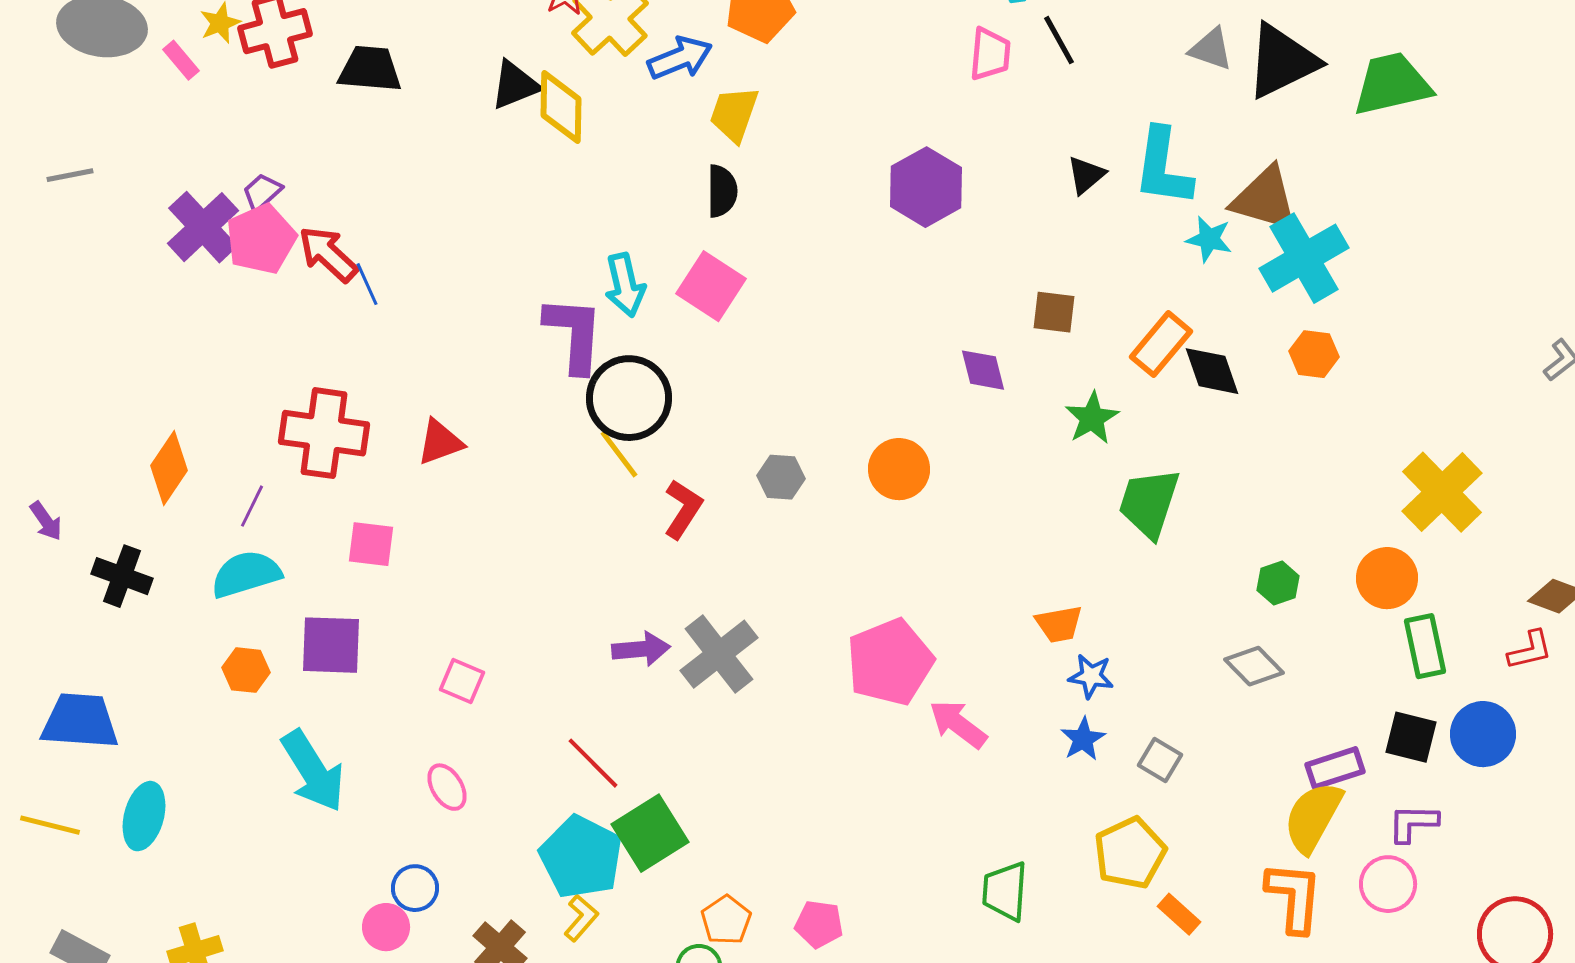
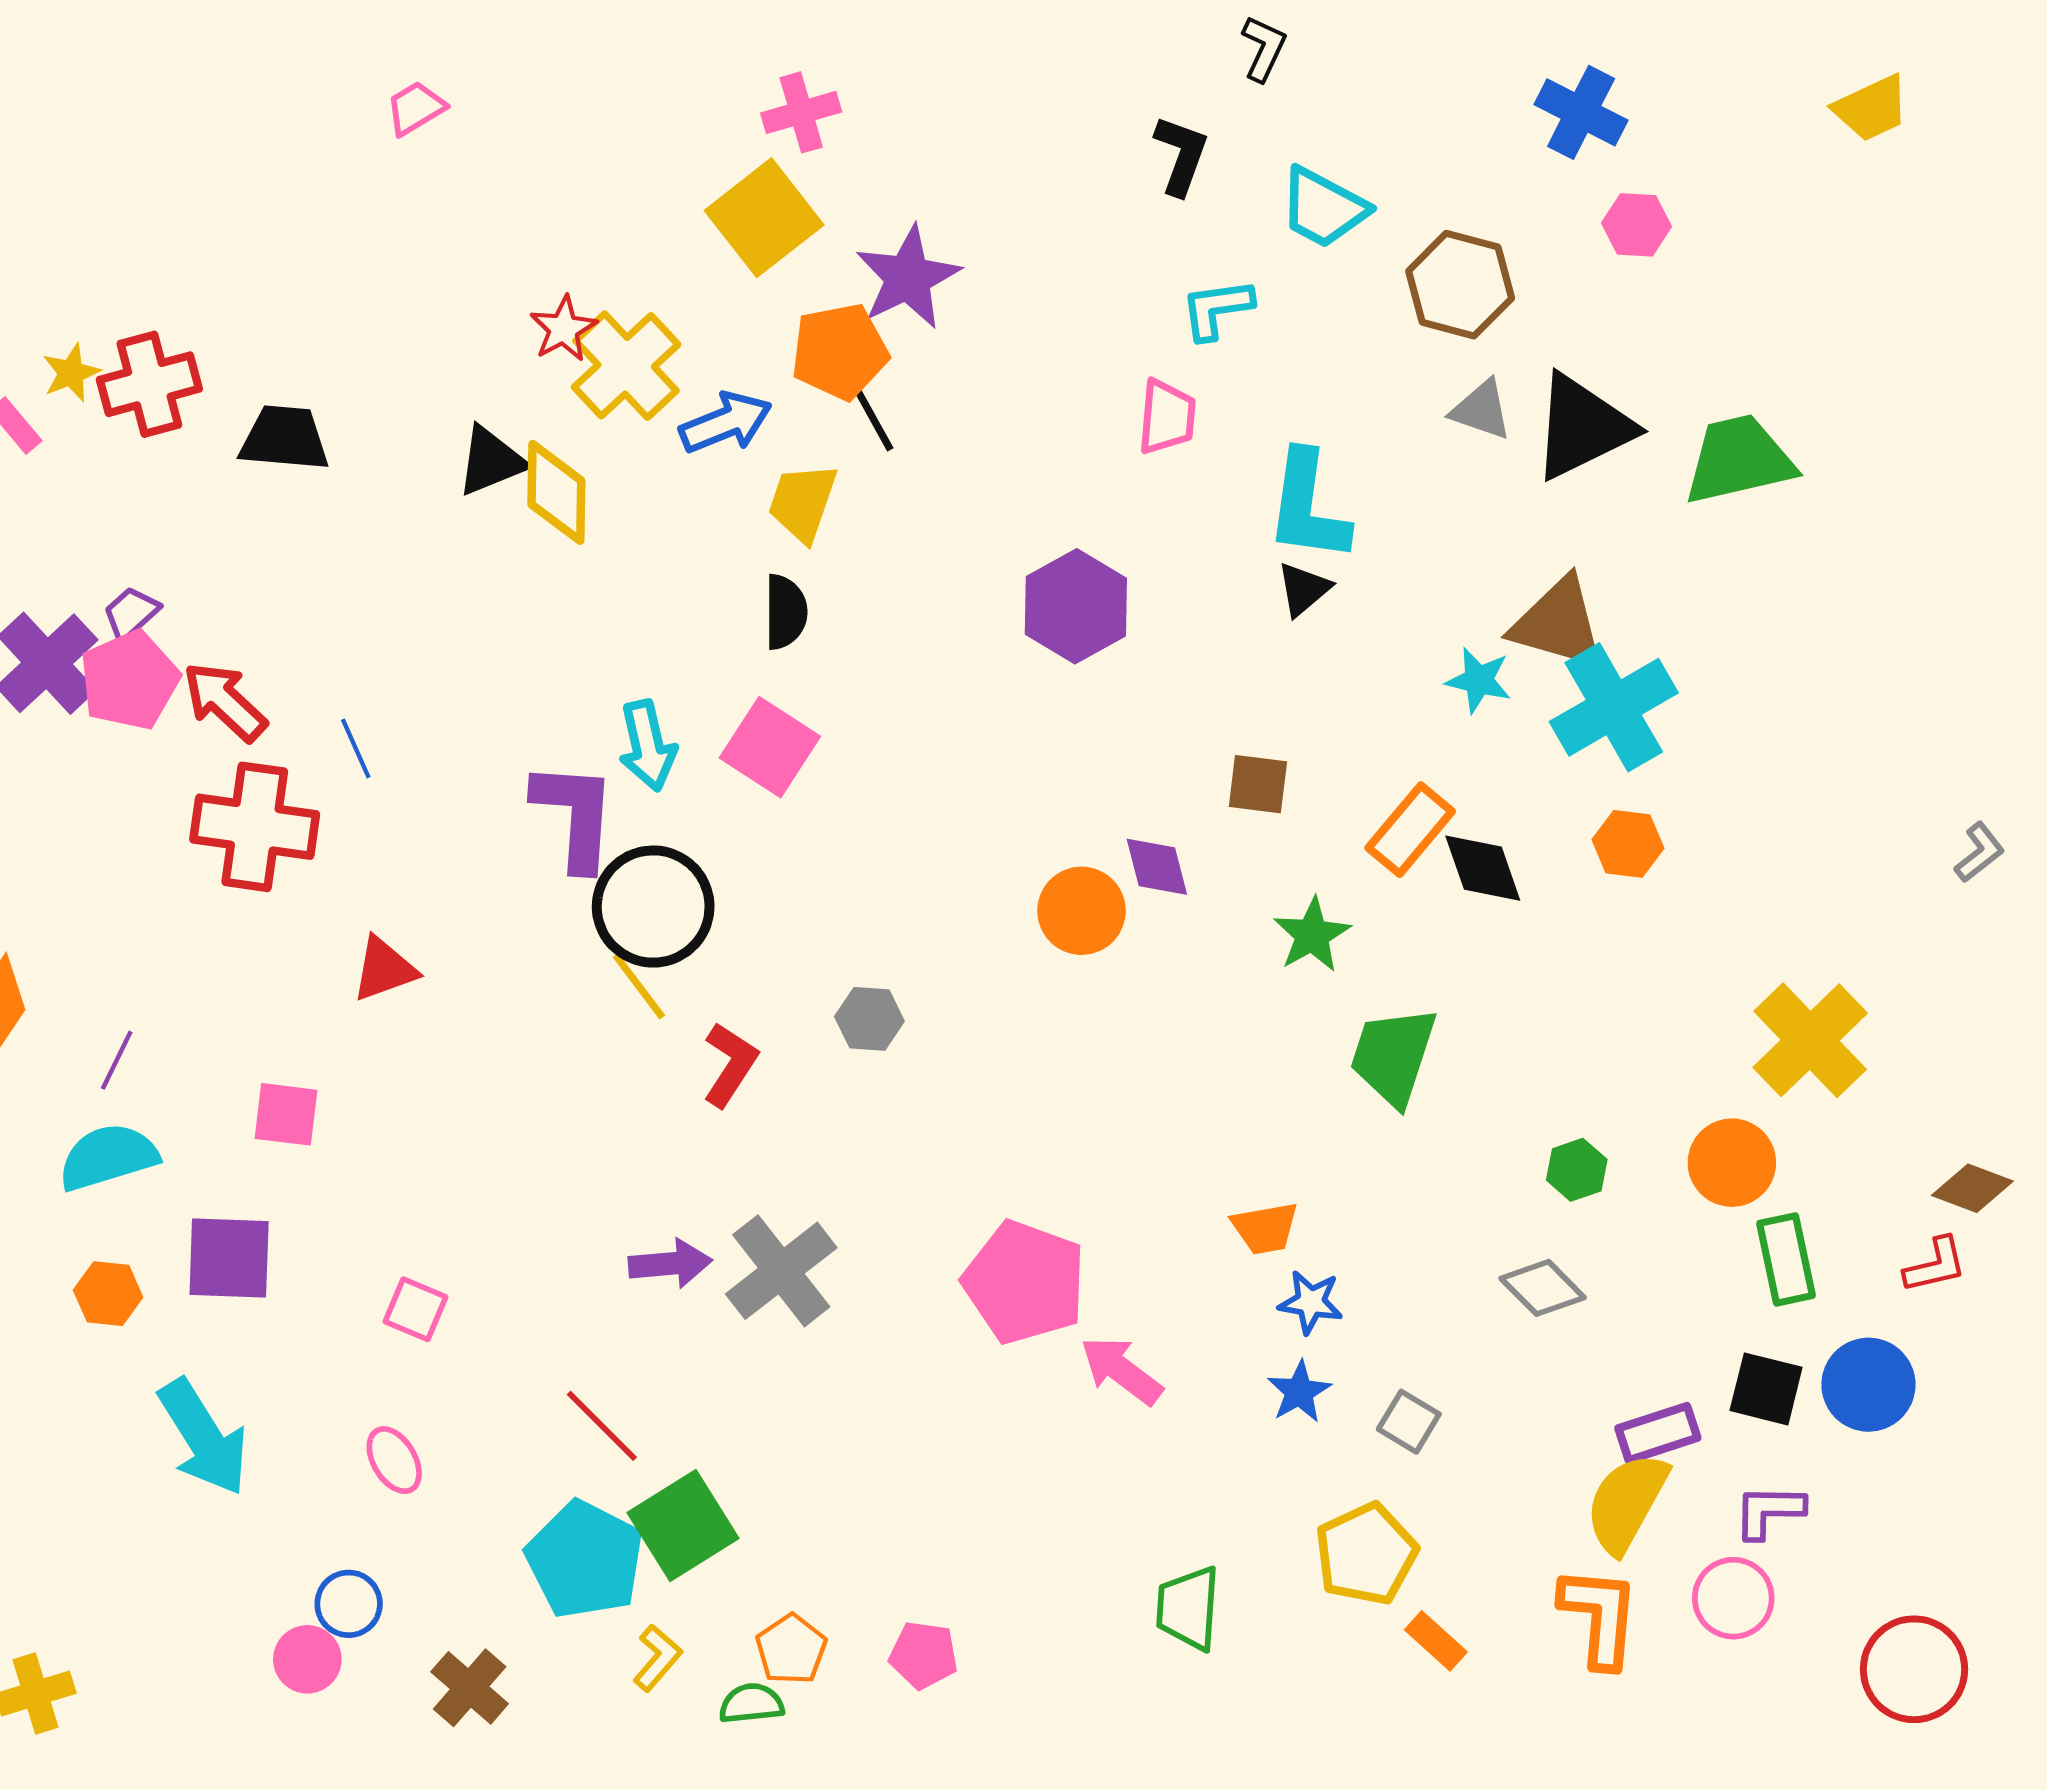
black line: (1059, 40) -> (872, 417), moved
cyan L-shape: (1163, 167) -> (1308, 507), moved
blue line: (367, 284) -> (356, 749), moved
red cross: (324, 433) -> (255, 827), moved
orange circle: (899, 469) -> (1082, 911), moved
pink pentagon: (890, 662) -> (1025, 1282), turned -30
yellow L-shape: (581, 918) -> (657, 1658), moved

